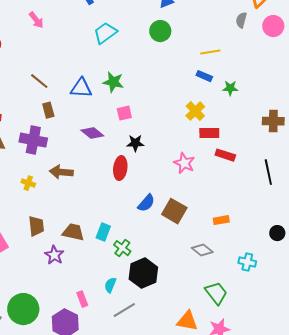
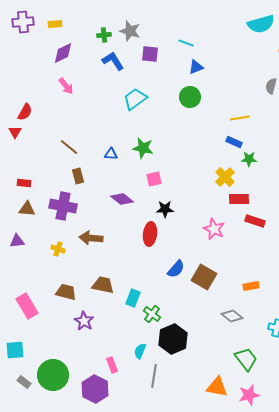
blue triangle: (81, 88) -> (111, 154), size x0.6
green star: (230, 88) -> (249, 159), moved
brown trapezoid: (36, 226) -> (66, 292), turned -70
brown trapezoid: (73, 232) -> (103, 285), moved
gray line: (124, 310) -> (154, 376), turned -50

